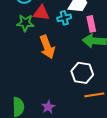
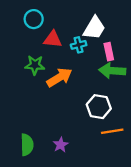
green star: (25, 23) -> (35, 65), moved
orange arrow: (47, 47) -> (59, 77), turned -100

